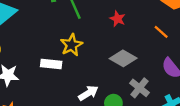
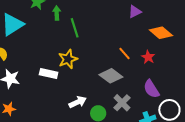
red star: (118, 19) -> (148, 57), moved
orange line: (161, 32) -> (124, 54), moved

